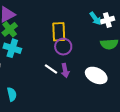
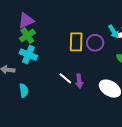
purple circle: (63, 47) -> (95, 43), moved
cyan semicircle: (12, 94) -> (24, 90), moved

